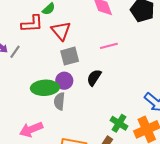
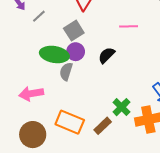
gray line: (15, 52) -> (39, 16), moved
gray square: (70, 56) -> (74, 31), moved, turned -30

